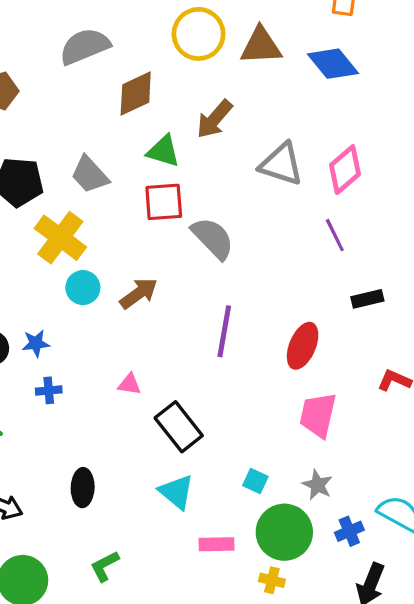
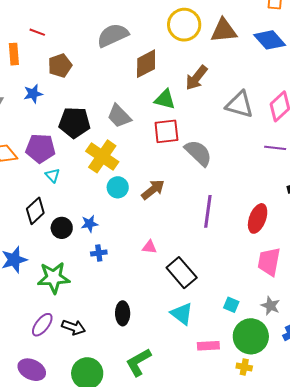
purple line: (335, 235) -> (275, 148), turned -55
green L-shape: (105, 566) -> (138, 362), size x1.4

